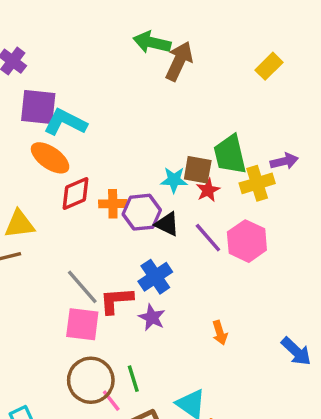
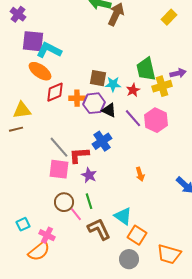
brown square: (198, 170) -> (98, 78), moved
purple star: (152, 317) -> (89, 175), moved
brown circle: (91, 380) -> (64, 202), size x0.7

